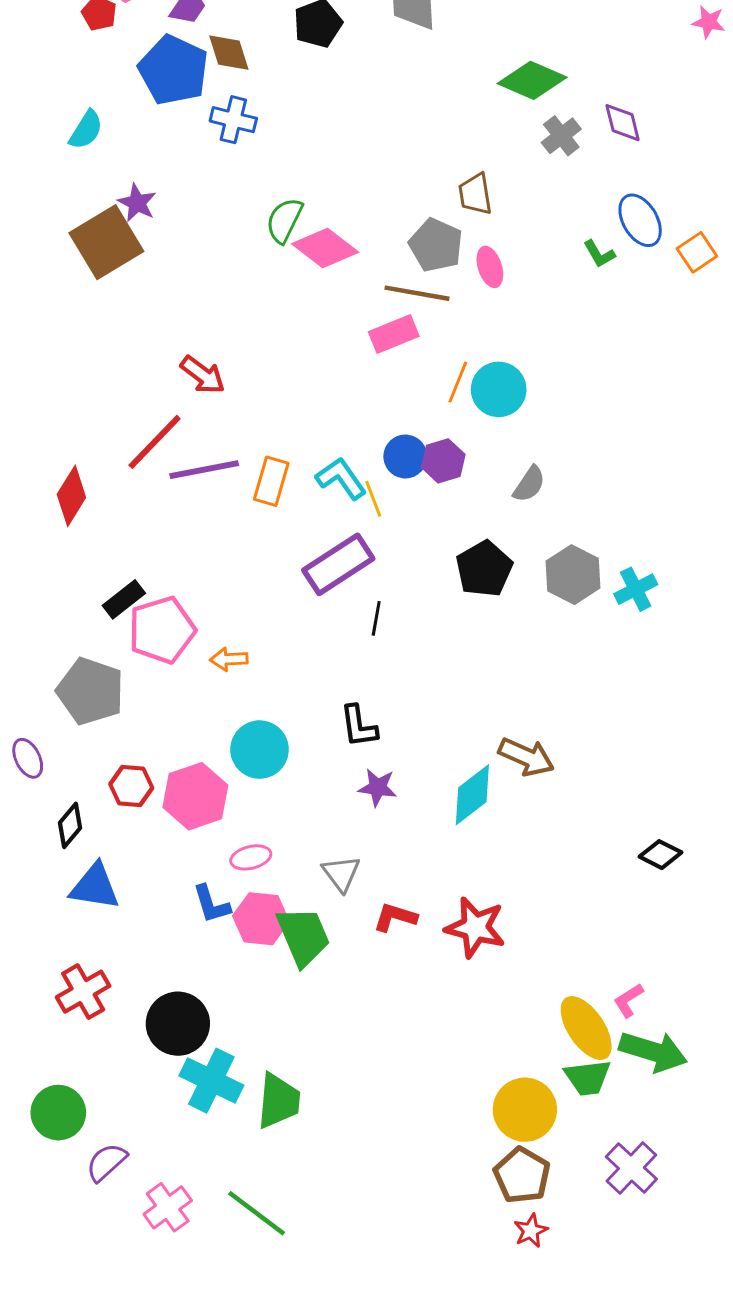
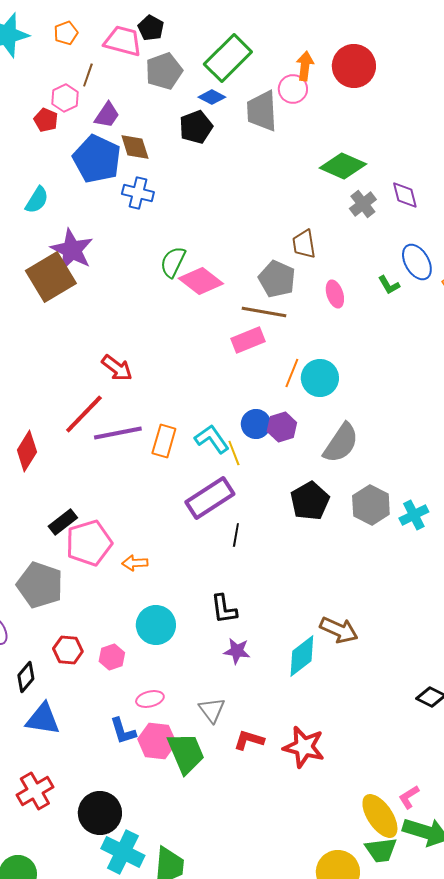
purple star: (137, 203) -> (72, 250), size x1.6
pink ellipse: (490, 267) -> (335, 294), moved
gray semicircle: (529, 484) -> (341, 443), size x1.6
pink hexagon: (195, 796) -> (112, 657), size x0.6

